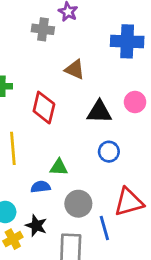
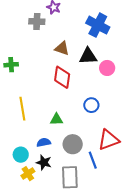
blue cross: (127, 41) -> (98, 25), turned 30
red diamond: (44, 108) -> (62, 77), moved
black triangle: (99, 112) -> (88, 56), moved
blue semicircle: (41, 187) -> (44, 142), moved

